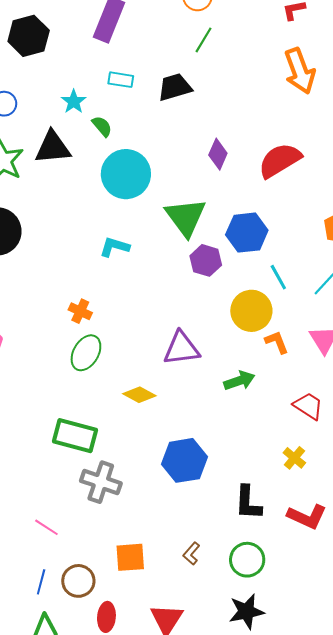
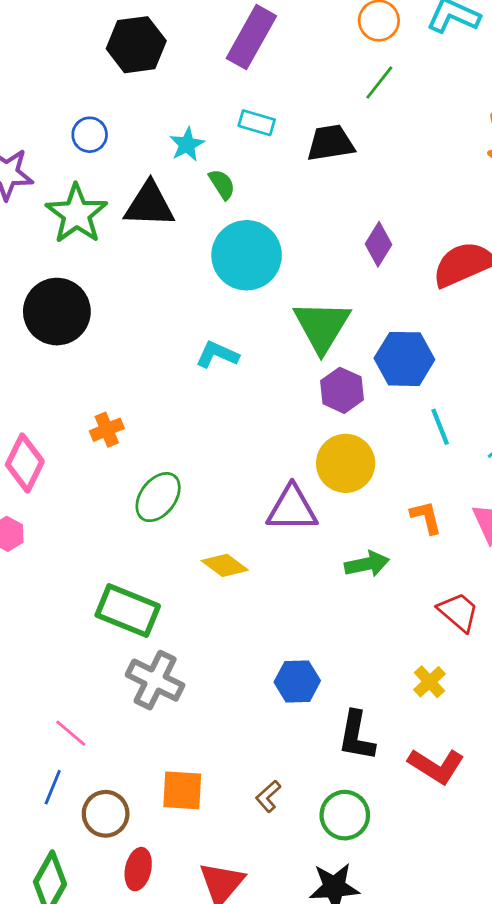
orange cross: (80, 311) -> (107, 430), moved, turned 35
yellow circle: (251, 311) -> (346, 463), moved
blue hexagon: (184, 460) -> (297, 681), moved, size x0.7
blue line: (41, 582) -> (53, 787), moved

